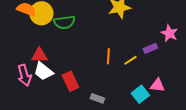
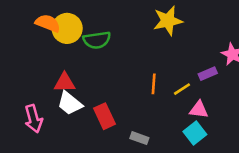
pink arrow: (24, 75) -> (34, 119), moved
pink triangle: (157, 85) -> (199, 110), moved

